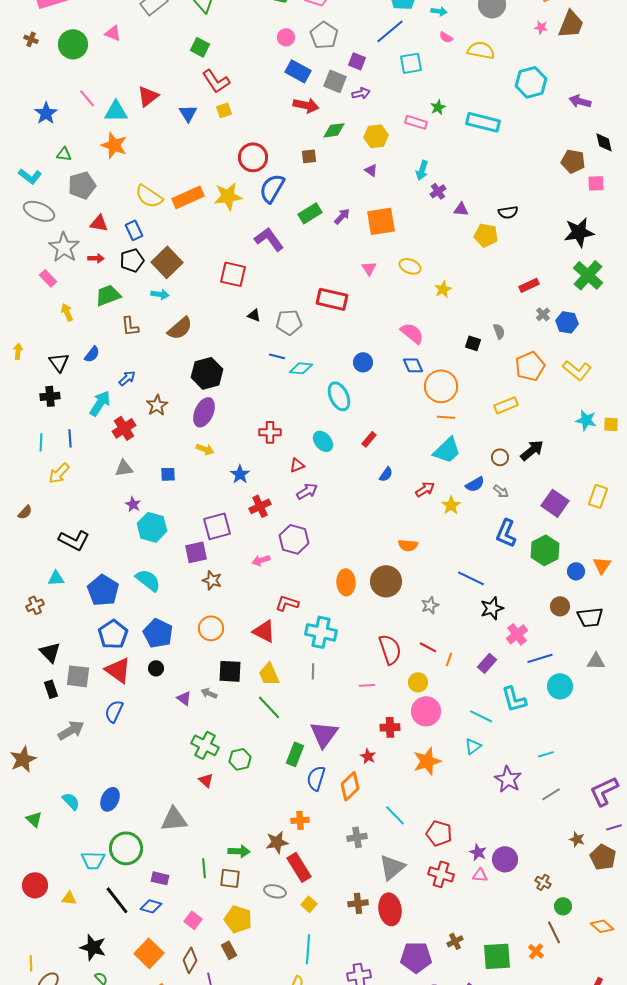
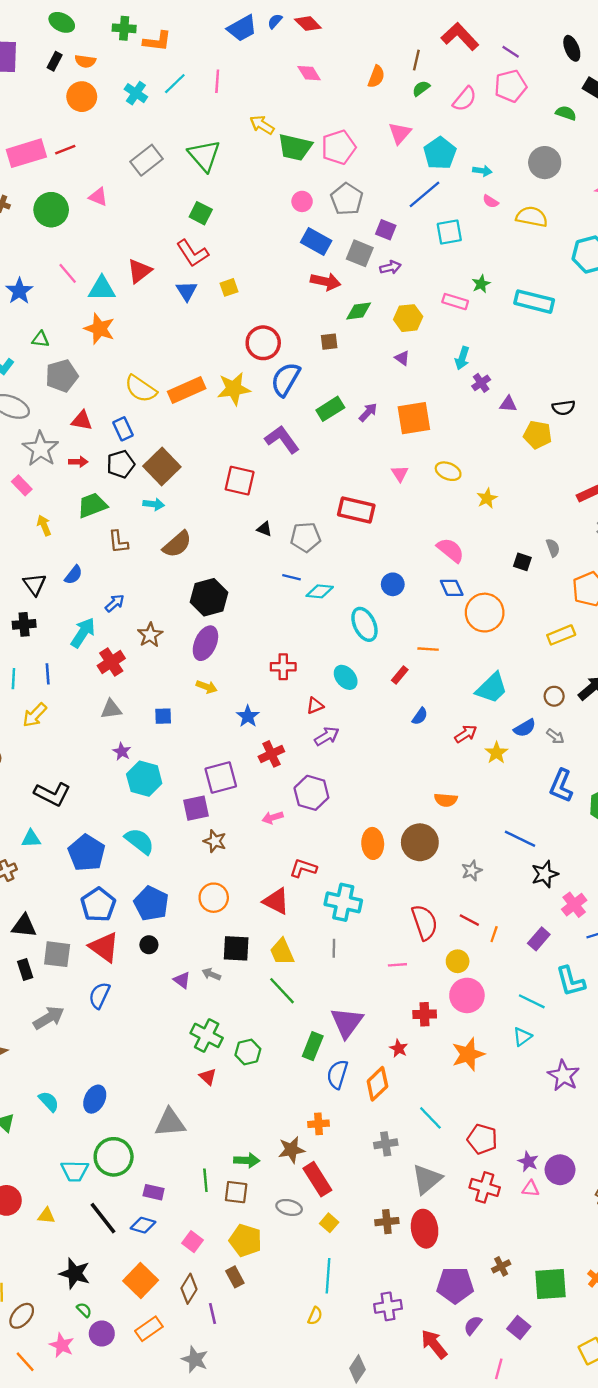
red L-shape: (216, 81) -> (192, 253), moved
orange line: (446, 417) -> (428, 649), moved
black triangle: (50, 652) -> (24, 926), turned -40

